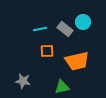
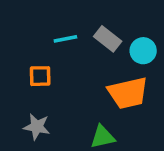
cyan circle: (83, 22) -> (143, 51), moved
orange square: (47, 51) -> (40, 76), moved

